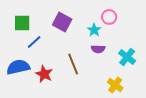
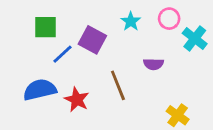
purple square: (62, 22) -> (92, 40), moved
cyan star: (94, 30) -> (131, 21), moved
cyan cross: (127, 57) -> (195, 38), moved

